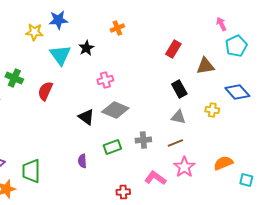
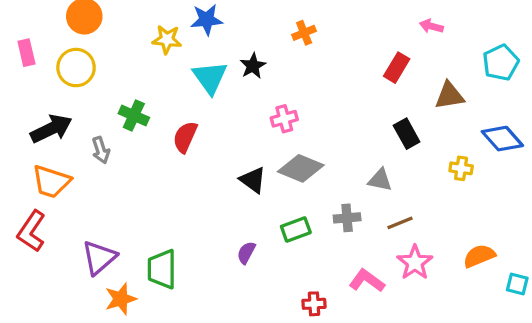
pink arrow: (221, 24) -> (431, 26), moved, turned -48
gray triangle: (178, 117) -> (380, 180), moved
purple semicircle: (82, 161) -> (246, 253), turned 32

